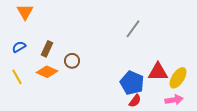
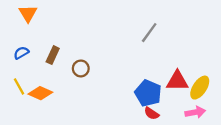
orange diamond: (47, 72) -> (40, 93), moved
red semicircle: (135, 101) -> (151, 113), turned 88

